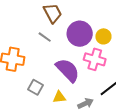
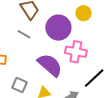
yellow circle: (103, 36) -> (84, 13), moved

